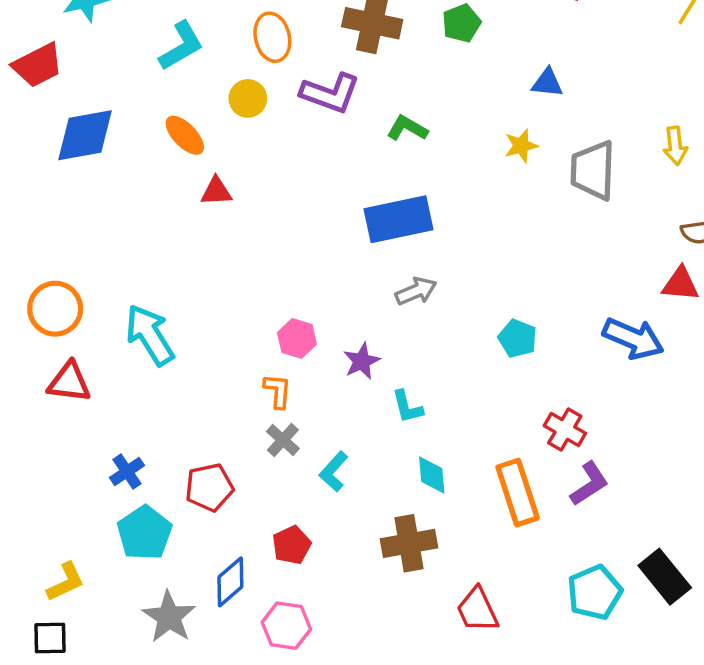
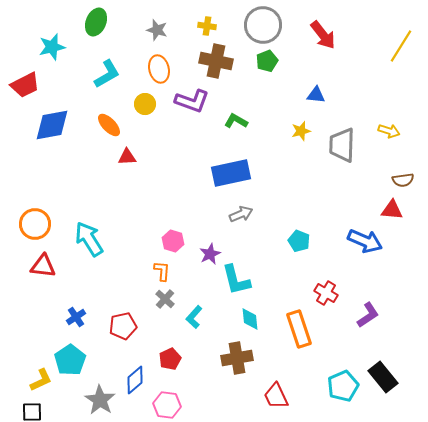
yellow arrow: (675, 146) -> (389, 131), turned -65
cyan L-shape: (407, 407) -> (236, 280), size x1.6
purple L-shape: (589, 484) -> (368, 315), moved
cyan pentagon: (144, 533) -> (70, 360), moved

